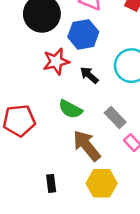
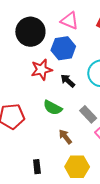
brown arrow: (87, 146) -> (65, 137), size x0.6

